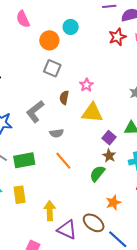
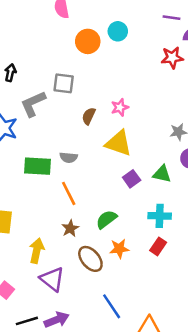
gray square: (52, 68) -> (64, 83), moved, turned -30
gray L-shape: (35, 111) -> (33, 104), moved
brown star: (109, 156) -> (70, 228), moved
green rectangle: (24, 160) -> (37, 166), moved
orange star: (113, 203) -> (119, 249), moved
brown ellipse: (94, 223) -> (90, 259), moved

